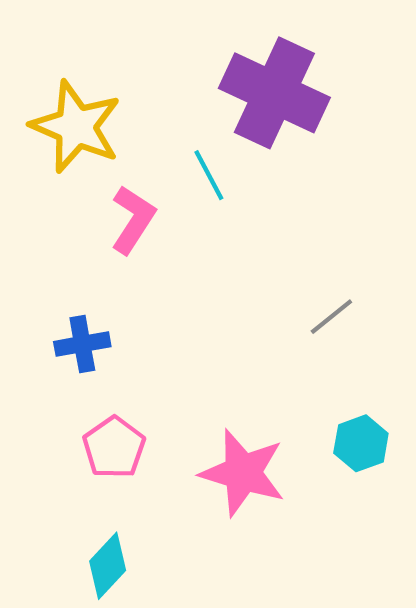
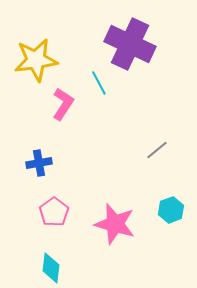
yellow star: (76, 127) -> (36, 60), turned -30
cyan diamond: (108, 566) -> (51, 268), turned -36

